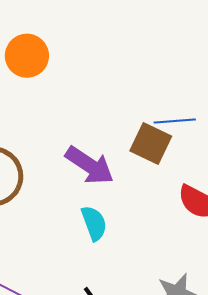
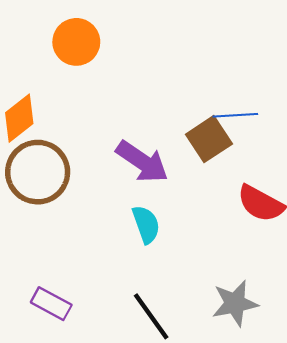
brown square: (151, 143) -> (209, 139), turned 30

